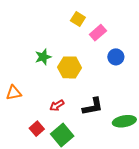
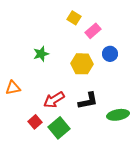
yellow hexagon: (70, 67) -> (82, 64), moved
red arrow: (57, 105) -> (54, 100), size x1.5

